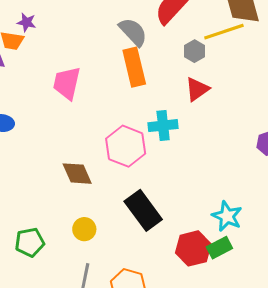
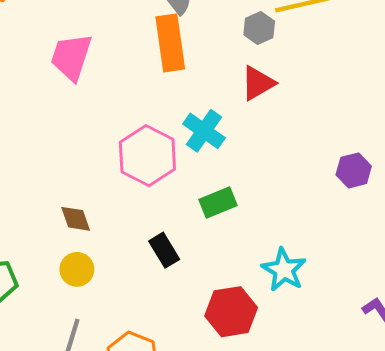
cyan cross: (163, 126) -> (204, 131), turned 36
brown diamond: (77, 174) -> (76, 219), moved, size x0.7
black rectangle: (143, 210) -> (164, 250), size x0.6
green rectangle: (219, 248) -> (218, 202), moved

